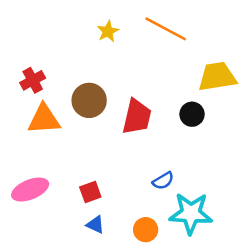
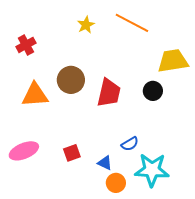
red cross: (33, 80) -> (26, 45), moved
blue triangle: (95, 225) -> (105, 163), moved

